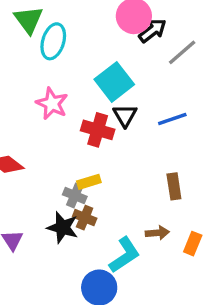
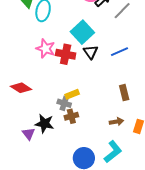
red cross: (98, 130) -> (66, 54), moved
brown cross: (85, 218) -> (71, 116), turned -32
black star: (63, 227) -> (44, 124), moved
cyan L-shape: (125, 255) -> (113, 152), moved

